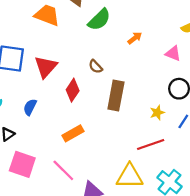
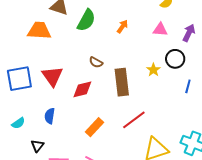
red diamond: (73, 90) -> (82, 89), turned 60
yellow star: (157, 113) -> (153, 70), moved
red line: (151, 145) -> (134, 120), moved

